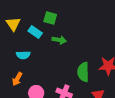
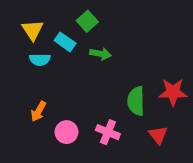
green square: (50, 18) -> (87, 21), turned 32
cyan semicircle: (23, 55) -> (40, 60), moved

